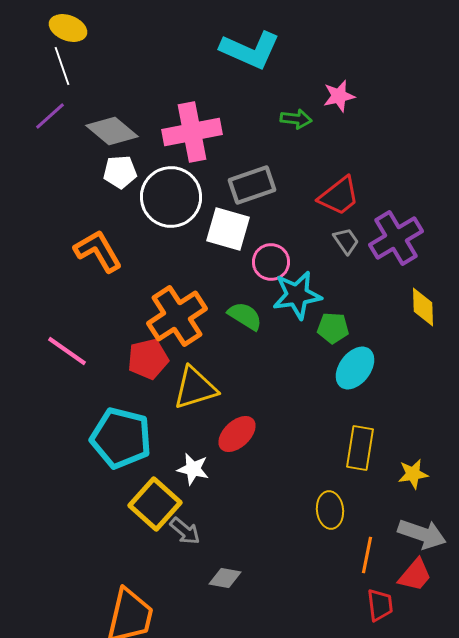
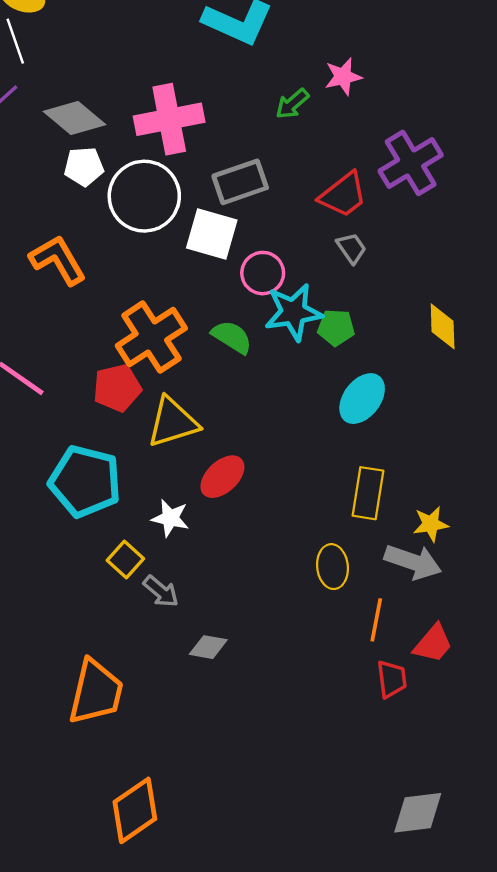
green arrow: (296, 119) -> (292, 104), turned 132
purple cross: (396, 238) -> (411, 163), moved
green pentagon: (333, 328) -> (336, 327), moved
yellow square: (155, 504) -> (125, 559), size x0.6
gray arrow: (422, 534) -> (413, 562), moved

